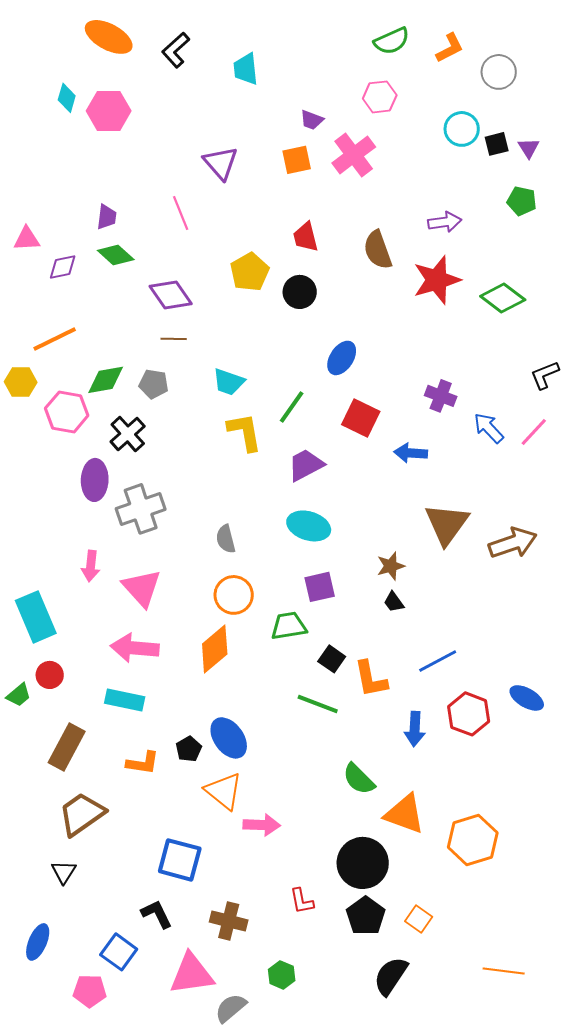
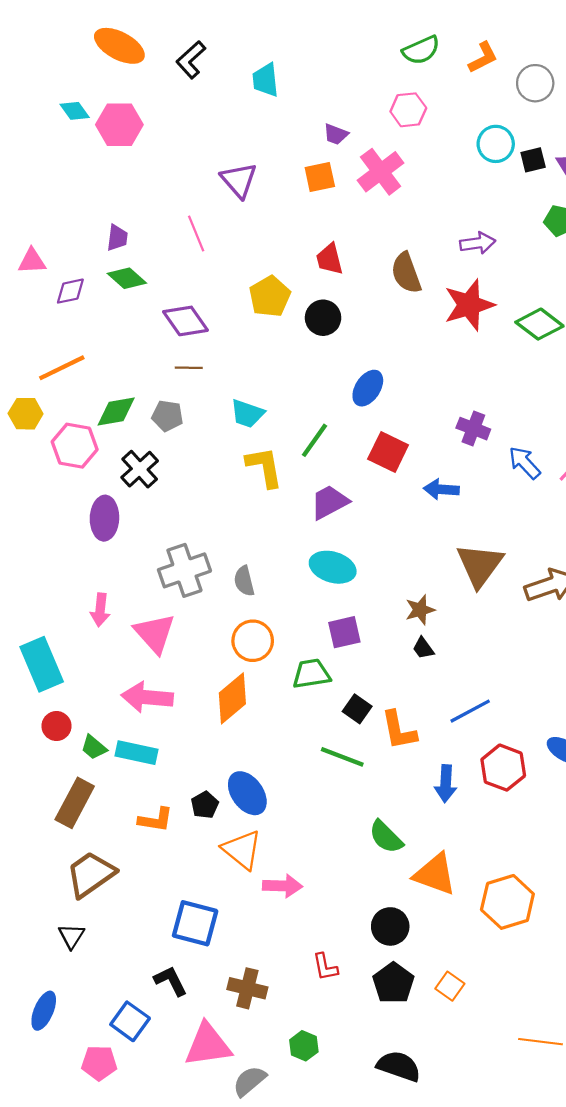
cyan diamond: (67, 98) -> (75, 111), turned -52
gray cross: (141, 509) -> (184, 570), moved
green trapezoid: (19, 695) -> (94, 747), moved, turned 80
black circle: (363, 863) -> (390, 926), size x0.7
black semicircle: (391, 976) -> (399, 1066), moved, turned 75

